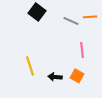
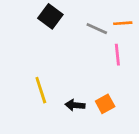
pink line: (82, 50) -> (117, 55), moved
orange square: (77, 76) -> (105, 104), turned 32

